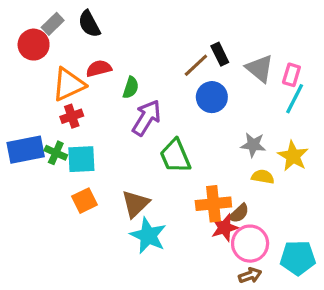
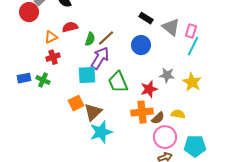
black rectangle: (220, 54) -> (146, 18), turned -32
brown line: (196, 65) -> (106, 38), moved
orange triangle: (69, 84) -> (51, 37), size x0.6
blue rectangle: (26, 150) -> (24, 78), size x0.6
cyan square: (81, 159) -> (87, 75), moved
yellow semicircle: (263, 177) -> (178, 114), moved
orange square: (84, 201) -> (76, 103), moved
red star: (225, 228) -> (149, 89), moved
cyan star: (148, 236) -> (101, 132), turned 30

